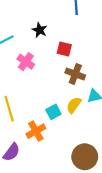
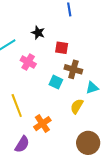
yellow semicircle: (74, 105) -> (77, 106), moved
cyan square: (53, 112) -> (56, 82), moved, turned -32

